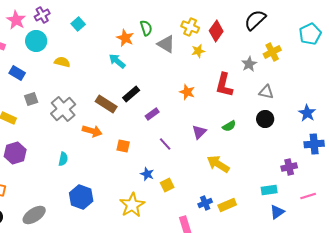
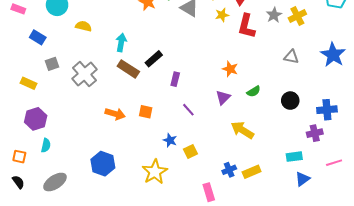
cyan arrow: (117, 61) -> (121, 42), moved, turned 60
gray star: (249, 64) -> (274, 15), moved
red L-shape: (224, 85) -> (246, 26), moved
orange star: (187, 92) -> (230, 69), moved
blue star: (307, 113) -> (333, 55), moved, size x1.4
purple rectangle: (152, 114) -> (175, 79), turned -40
black circle: (265, 119) -> (290, 101), moved
orange arrow: (92, 131) -> (115, 114), moved
blue cross: (314, 144) -> (327, 110), moved
cyan semicircle: (63, 159) -> (46, 145), moved

